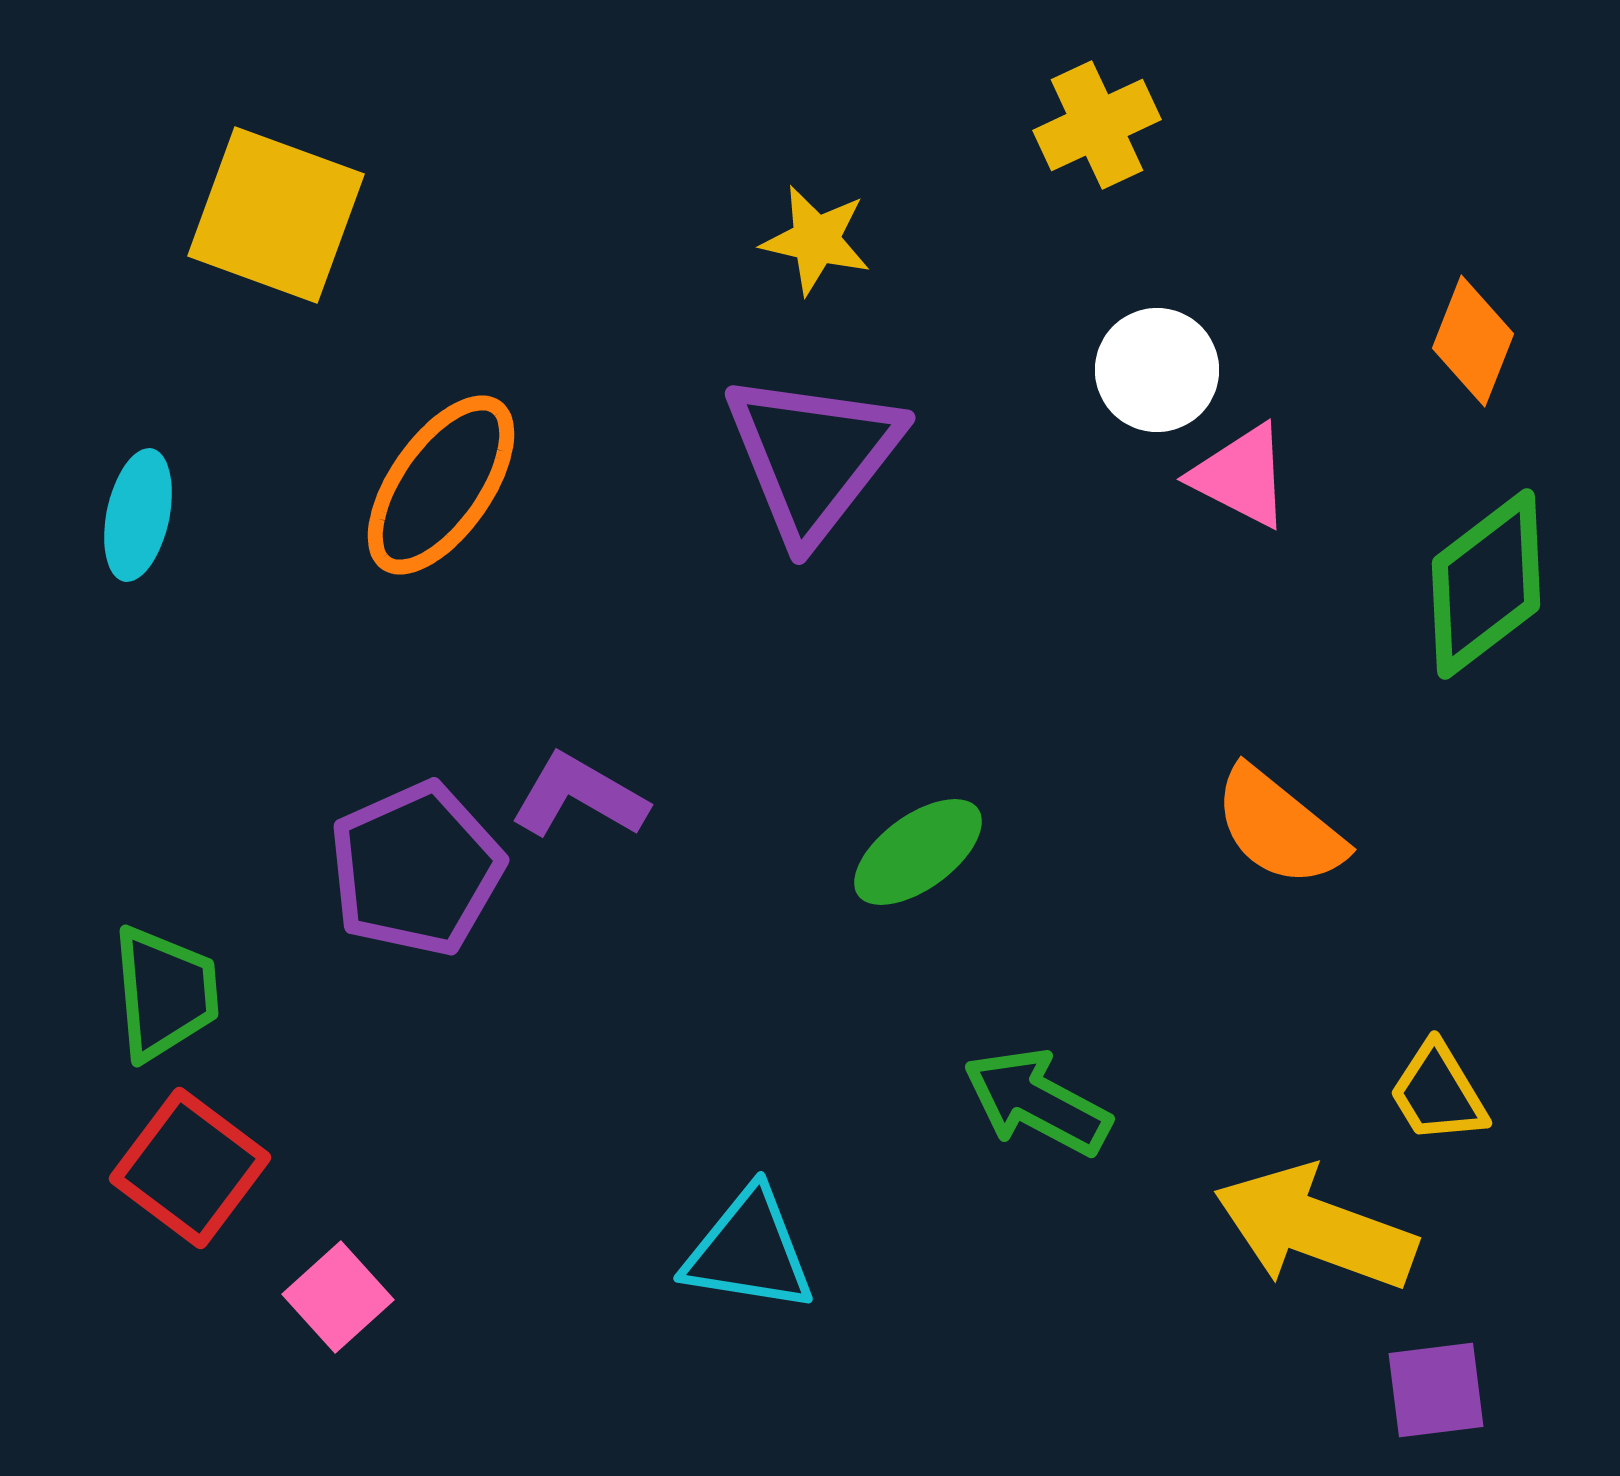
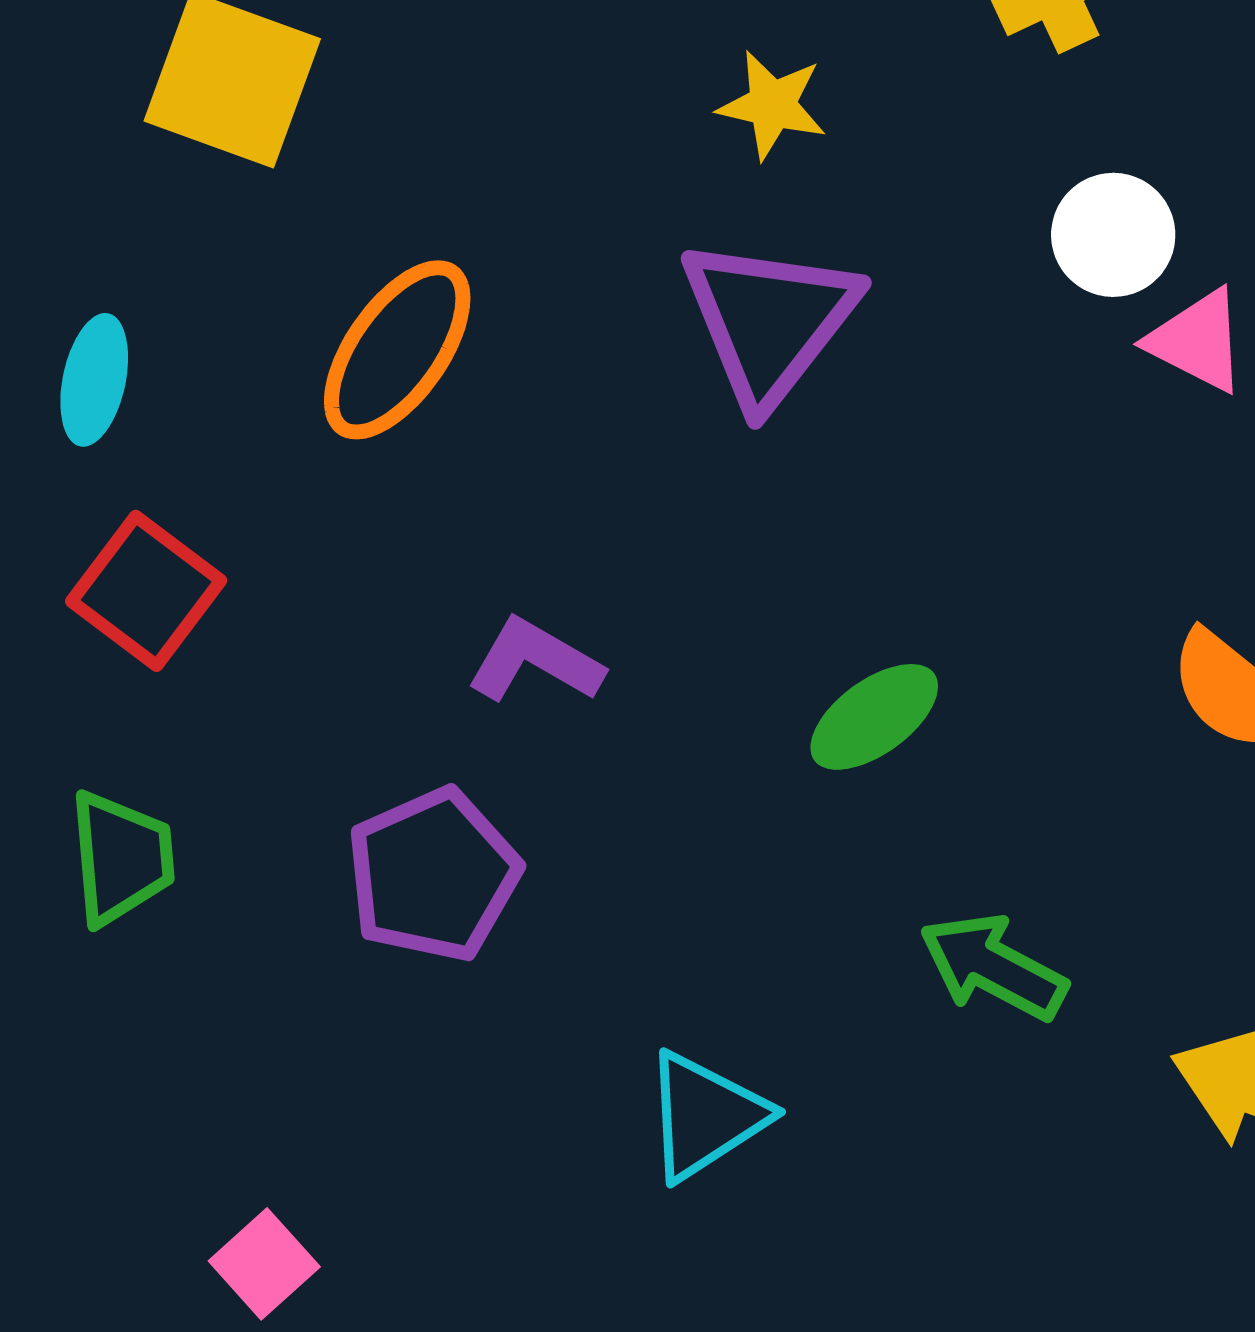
purple pentagon: (416, 869) -> (433, 875), moved
red square: (190, 1168) -> (146, 591), moved
cyan triangle: (749, 1251) -> (705, 1116), turned -42
pink square: (338, 1297) -> (264, 1264), moved

